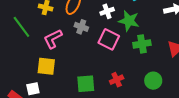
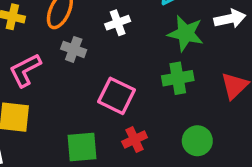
green star: (129, 21) -> (186, 33), moved
pink square: (109, 39) -> (117, 96), moved

